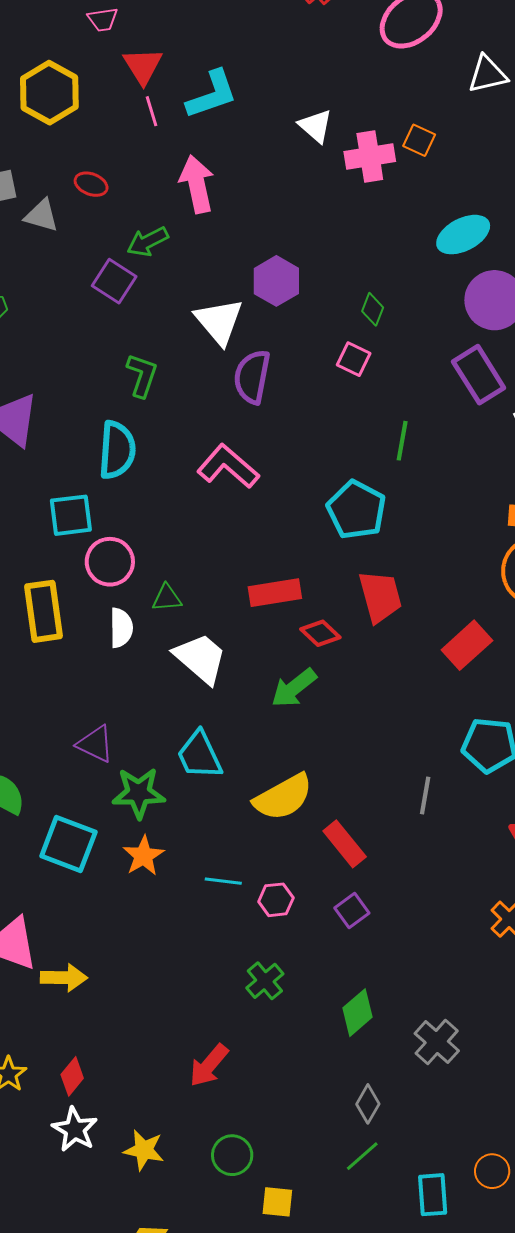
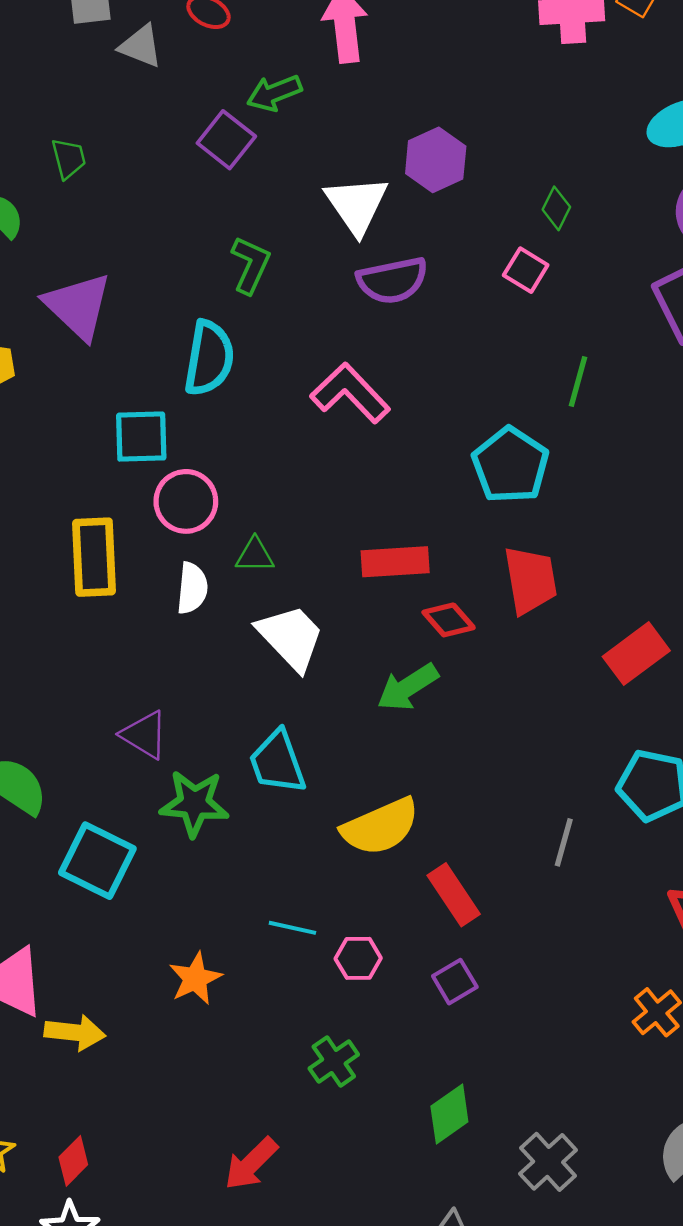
purple semicircle: (252, 377) -> (392, 280), turned -118
orange star: (143, 856) -> (195, 978), moved

